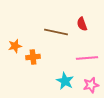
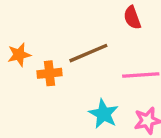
brown line: (56, 32) -> (88, 53), moved, turned -35

